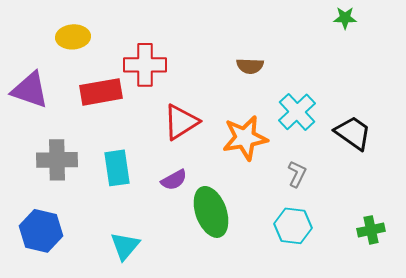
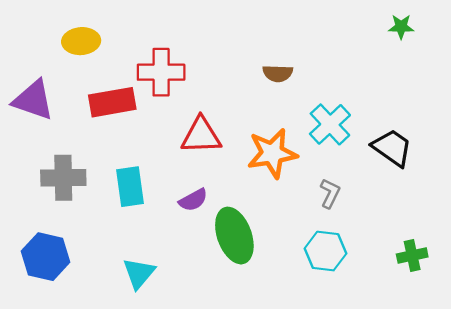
green star: (345, 18) -> (401, 27), moved
red triangle: (181, 122) -> (201, 136), turned 30

